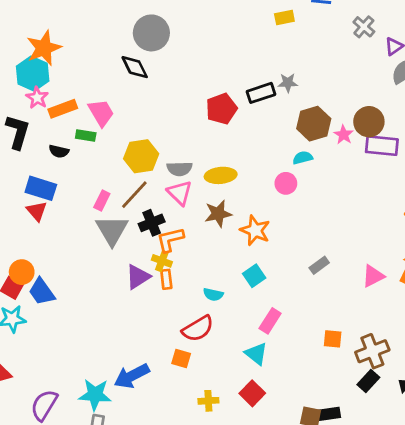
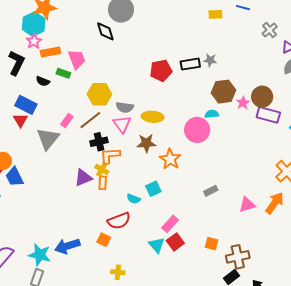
pink circle: (286, 183) -> (197, 130), size x1.6
gray triangle: (112, 230) -> (48, 139), moved
cyan square: (254, 276) -> (153, 189), moved
red square: (252, 393) -> (175, 242), moved

